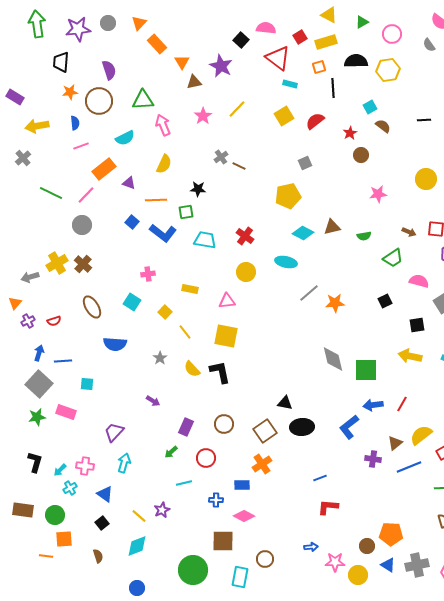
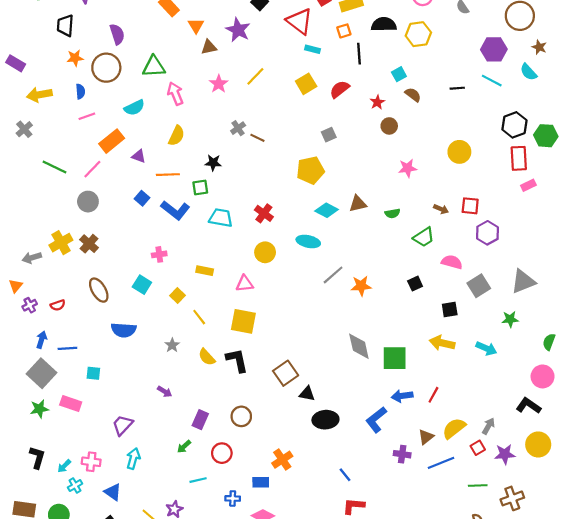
brown square: (265, 431) -> (286, 373), moved
blue line: (320, 478) -> (345, 475), turned 72

